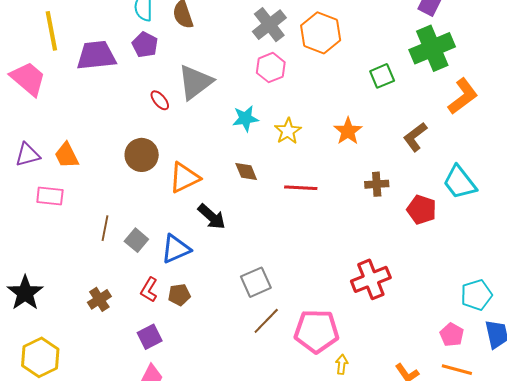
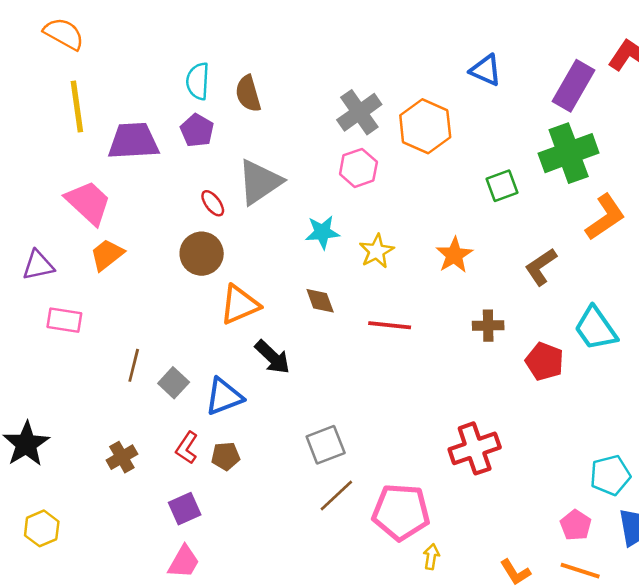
pink trapezoid: (28, 79) -> (88, 203), moved
orange trapezoid: (67, 155) -> (107, 255), moved, turned 76
brown circle: (142, 155) -> (202, 254), moved
yellow hexagon: (40, 357) -> (42, 528), size x0.7

